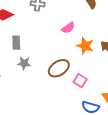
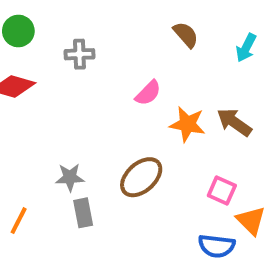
gray rectangle: (16, 43) -> (83, 213), moved
pink square: (80, 81) -> (222, 191), moved

